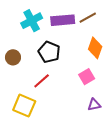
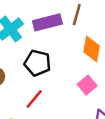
brown line: (88, 18) -> (77, 14), turned -36

